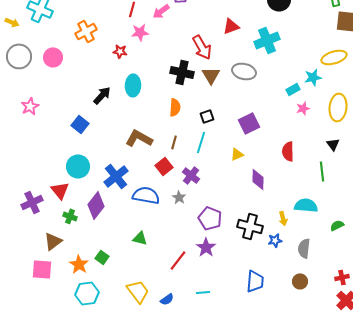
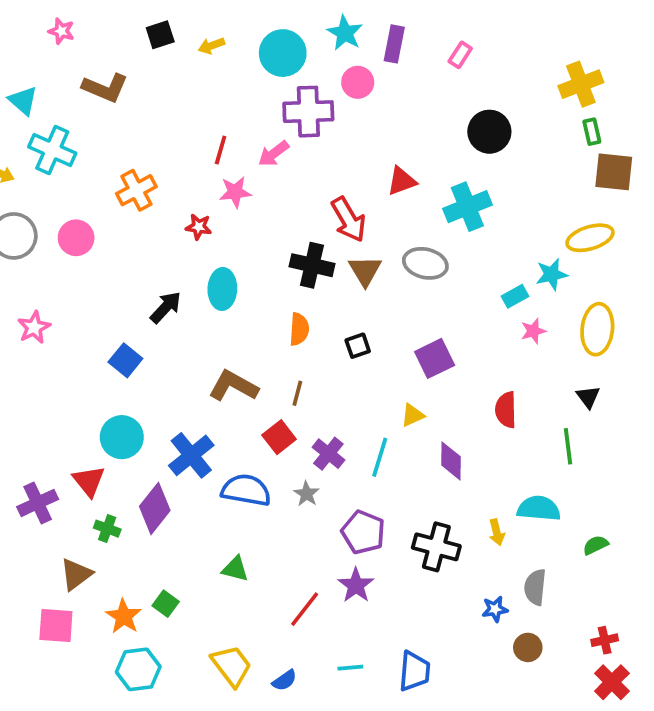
cyan line: (201, 142) -> (380, 457), moved
blue star: (275, 240) -> (495, 609), moved
blue trapezoid: (255, 281) -> (414, 671), moved

